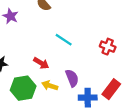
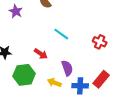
yellow arrow: (50, 86) -> (54, 83), moved

